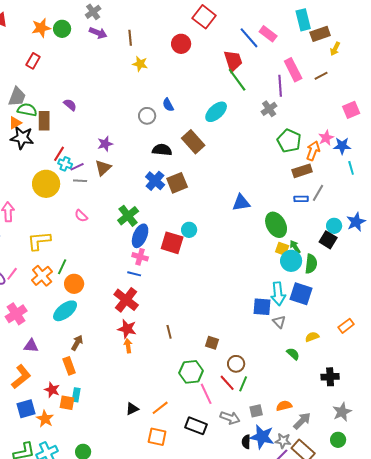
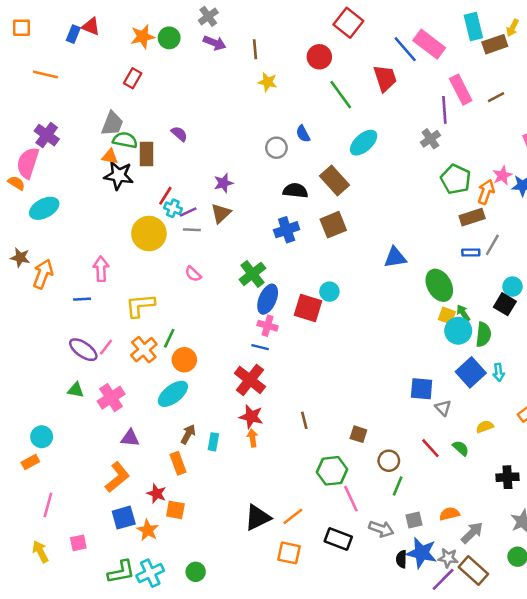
pink rectangle: (268, 34) -> (429, 44), size x1.4
yellow arrow: (335, 49) -> (512, 28), moved
green line: (237, 80) -> (341, 95), moved
orange triangle: (15, 123) -> (110, 157), turned 40
blue cross: (155, 181) -> (287, 230), turned 30
brown square: (177, 183) -> (333, 225), moved
cyan arrow: (278, 294) -> (499, 372), moved, size x0.6
blue square: (301, 294) -> (471, 372), turned 30
red line: (227, 383) -> (430, 448), moved
cyan rectangle: (76, 395) -> (213, 442), moved
black triangle: (132, 409) -> (258, 518), size x1.6

